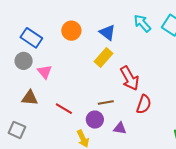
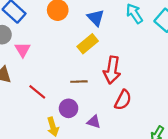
red arrow: (130, 78) -> (112, 70), turned 30
brown line: (106, 102) -> (79, 82), moved

